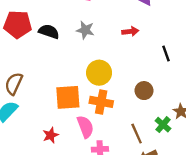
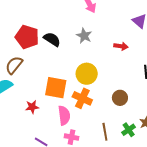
red pentagon: (18, 24) -> (27, 37), moved
black semicircle: (49, 32) -> (52, 39), moved
red star: (51, 135) -> (32, 107), moved

